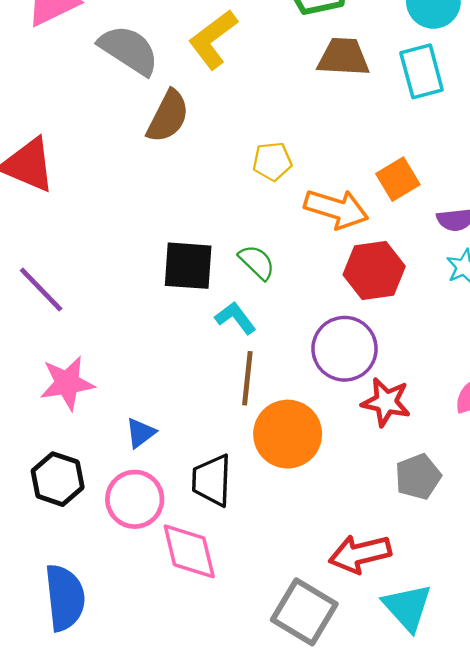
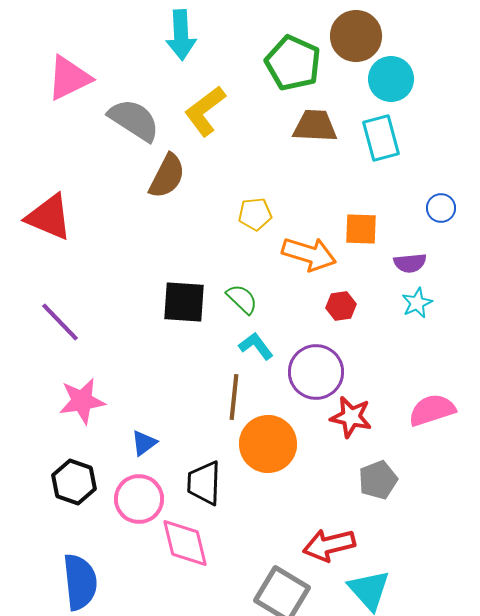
orange square: (398, 179) -> (361, 229), turned 33
red hexagon: (374, 270) -> (341, 306), size x0.6
cyan L-shape: (235, 318) -> (256, 346), moved

